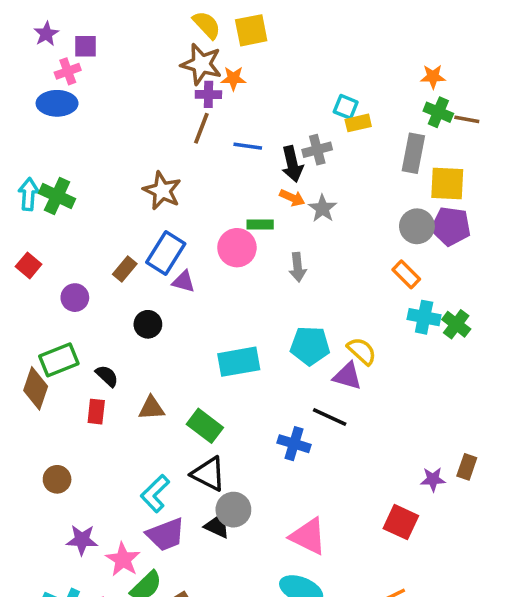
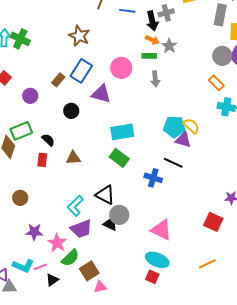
green rectangle: (260, 225) -> (149, 56), moved
purple triangle: (184, 282) -> (101, 94), moved, size x1.5
cyan pentagon: (310, 346) -> (174, 127), moved
green rectangle: (205, 426) -> (119, 158), moved

